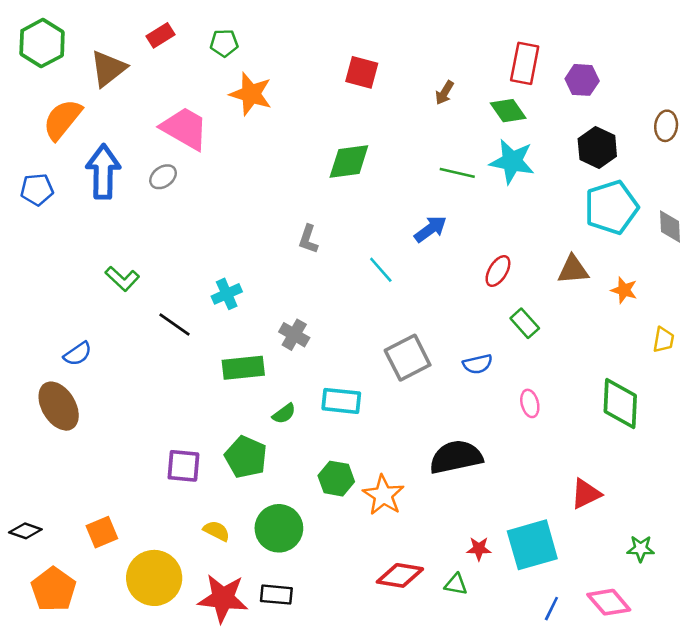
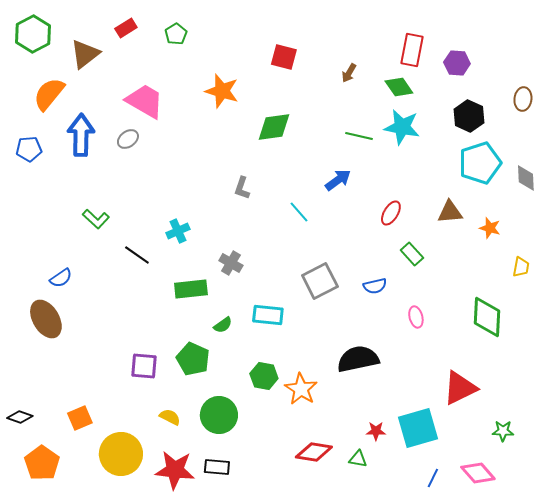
green pentagon: (224, 43) -> (176, 34), turned -30
orange star: (251, 94) -> (222, 91), moved
red triangle: (586, 494) -> (460, 388), size x1.4

